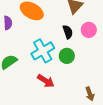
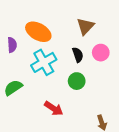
cyan cross: (43, 51) -> (44, 62), moved

